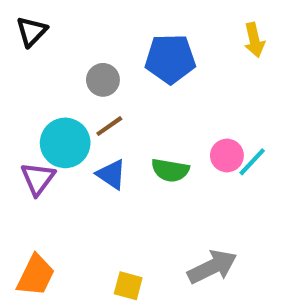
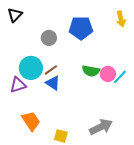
brown line: (109, 126) -> (51, 70), moved
green semicircle: (170, 170) -> (91, 71), moved
purple triangle: (38, 179) -> (18, 85), turned 36
orange trapezoid: (36, 275) -> (31, 121), moved, turned -60

